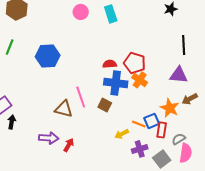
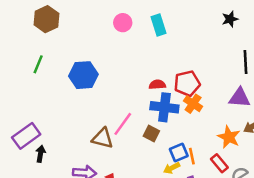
red pentagon: (135, 63) -> (187, 83), turned -30
pink line: (81, 97) -> (123, 124), turned 55
blue square: (152, 121) -> (179, 153), moved
orange line: (139, 124) -> (192, 156), turned 56
red rectangle: (162, 130) -> (219, 163), turned -49

